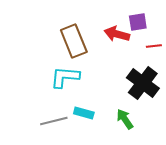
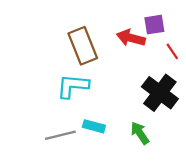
red line: (154, 46) -> (172, 51), turned 63

